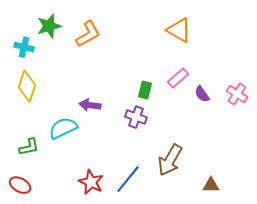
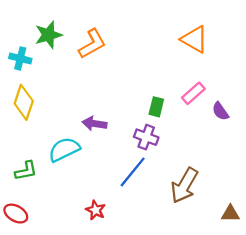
blue line: (128, 179) -> (133, 172), moved
red star: (91, 182) -> (96, 210), size x0.7

